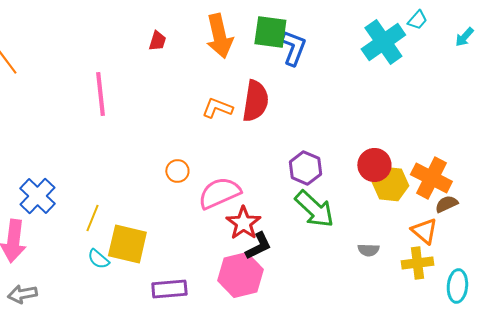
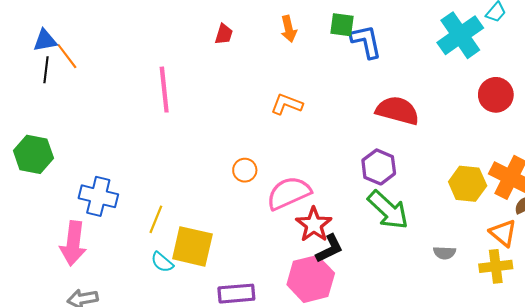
green square: (270, 32) -> (342, 25), size x0.7
orange arrow: (219, 36) -> (289, 29), size x0.6
blue L-shape: (293, 48) -> (366, 41), turned -33
red semicircle: (255, 101) -> (397, 111), moved, turned -84
red circle: (374, 165) -> (496, 95), moved
blue cross: (37, 196) -> (98, 196), turned -30

